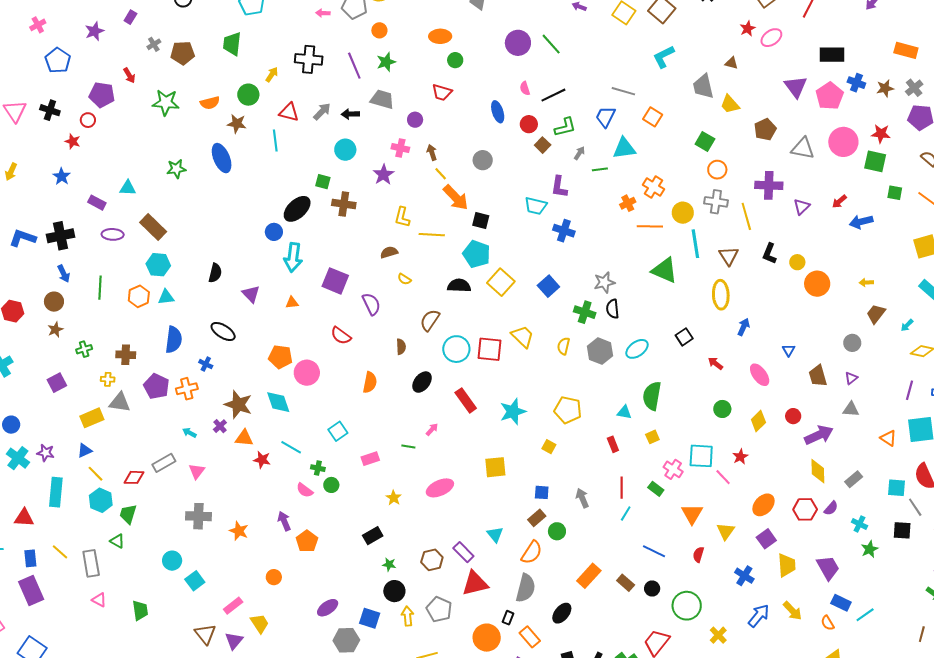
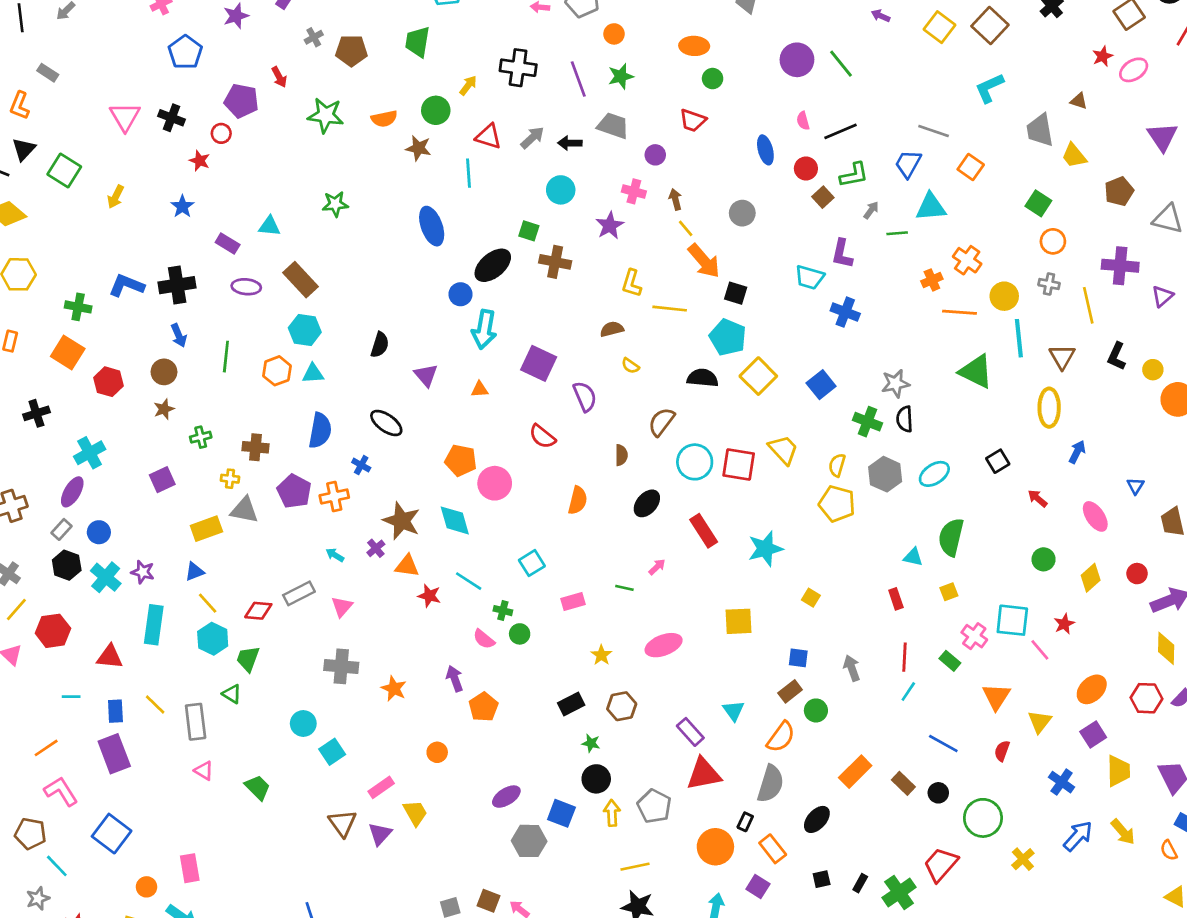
blue ellipse: (222, 158) -> (432, 226), moved
gray cross: (716, 202) -> (1049, 284), size x0.7
yellow pentagon: (568, 410) -> (837, 504), moved
brown hexagon: (432, 560) -> (622, 706), moved
green trapezoid: (140, 610) -> (258, 787), turned -40

